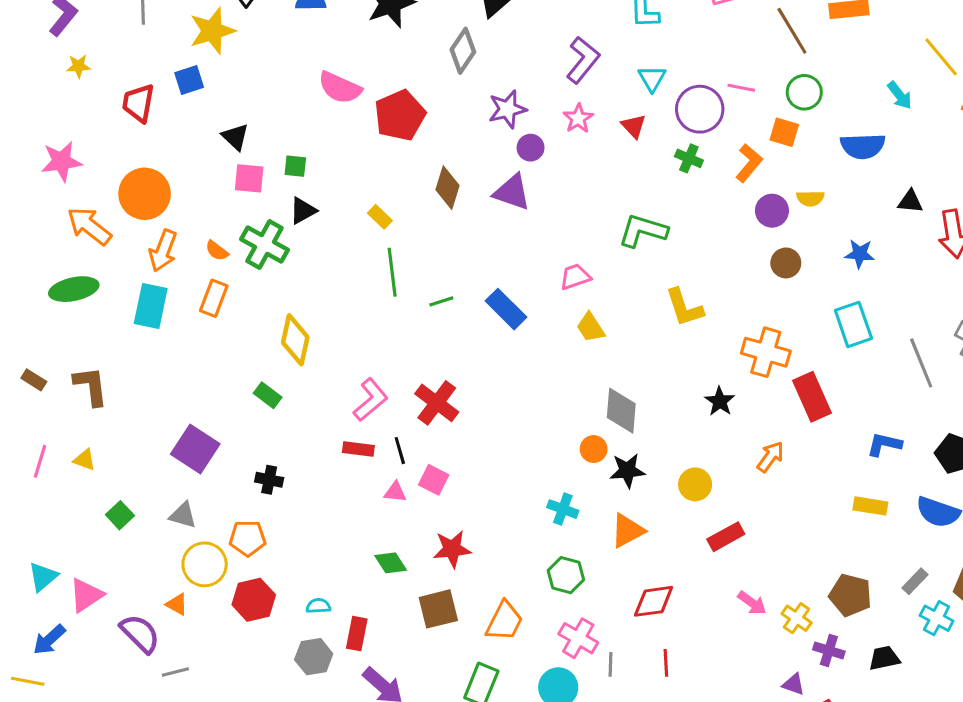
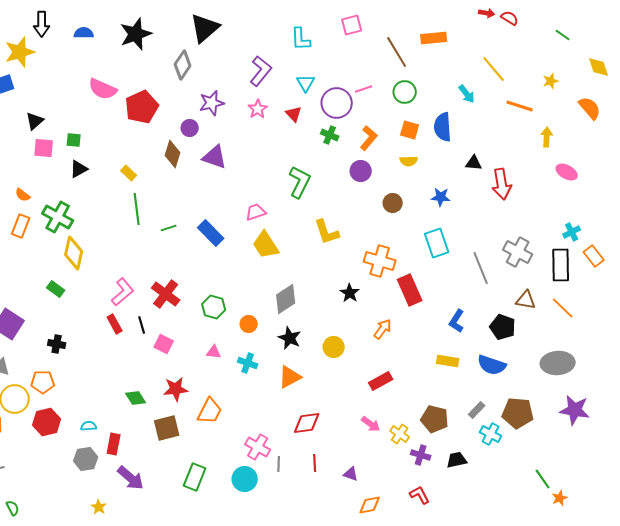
pink line: (741, 88) -> (364, 89), turned -30
orange square: (784, 132) -> (410, 130), moved
black triangle: (235, 137) -> (35, 121), turned 36
blue semicircle: (863, 146) -> (443, 127), turned 88
purple circle: (531, 148) -> (190, 128), moved
purple circle: (772, 211) -> (361, 171), moved
green L-shape: (643, 231) -> (300, 182), turned 100
green cross: (265, 245) -> (58, 217), moved
yellow trapezoid: (591, 328) -> (266, 245), size x1.4
gray diamond: (621, 411) -> (286, 299), turned 52
blue L-shape: (884, 444) -> (457, 321), turned -70
red rectangle: (358, 449) -> (115, 324), turned 54
orange circle: (594, 449) -> (249, 324), moved
black star: (627, 471) -> (290, 338), turned 30
pink triangle: (395, 492) -> (214, 352), moved
red rectangle: (726, 537) -> (381, 381), moved
green hexagon: (566, 575) -> (214, 307), moved
orange trapezoid: (504, 621) -> (210, 411), moved
purple triangle: (794, 684) -> (351, 474), moved

